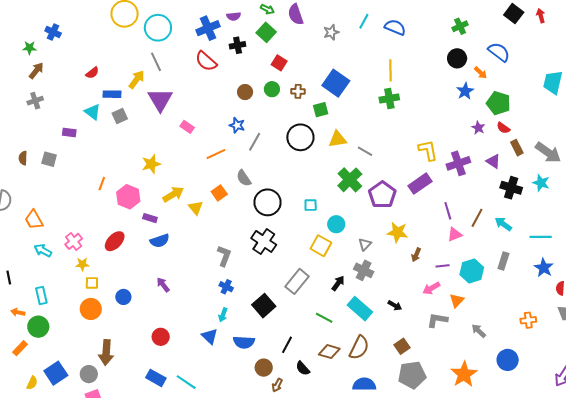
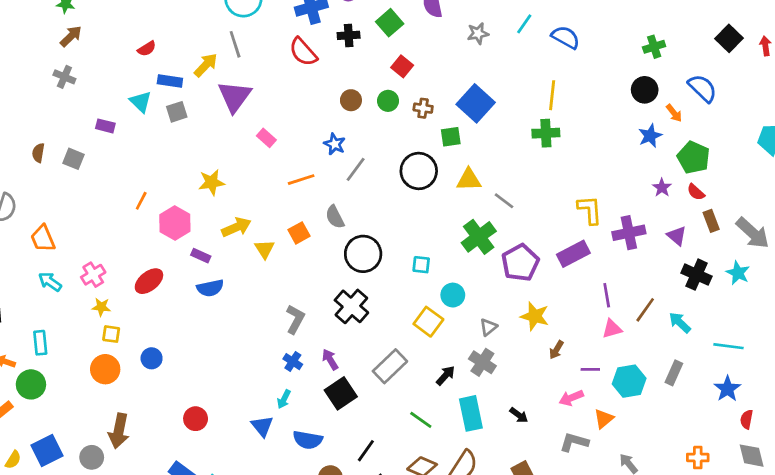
gray cross: (35, 101) -> (64, 77), turned 35
purple arrow: (163, 285) -> (330, 359), moved
cyan rectangle: (360, 309) -> (471, 413), turned 30

